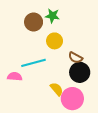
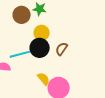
brown semicircle: (75, 58) -> (62, 49), turned 96
black circle: (80, 72) -> (40, 48), moved

